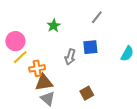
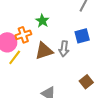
orange cross: (37, 68) -> (23, 35), moved
brown triangle: (44, 82) -> (44, 51), moved

